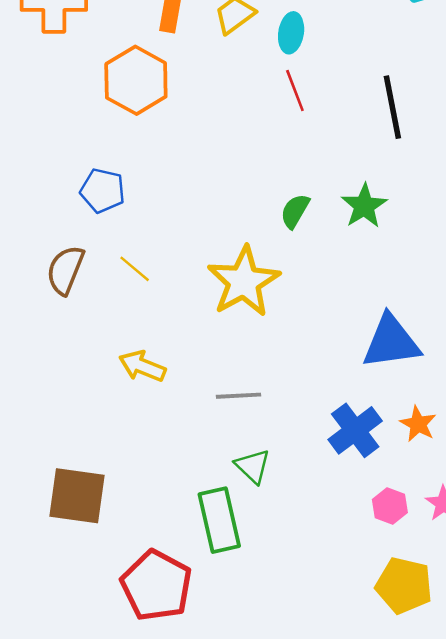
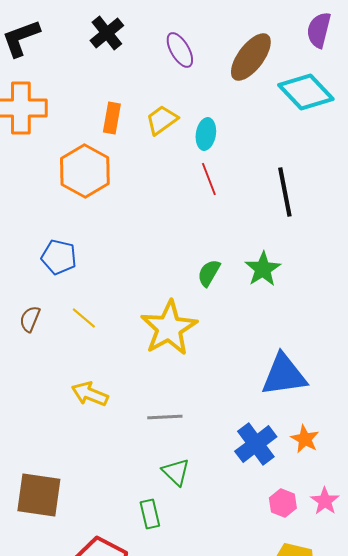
brown semicircle: (65, 270) -> (30, 319), size x0.7
green rectangle: (219, 520) -> (150, 514), size x0.6

